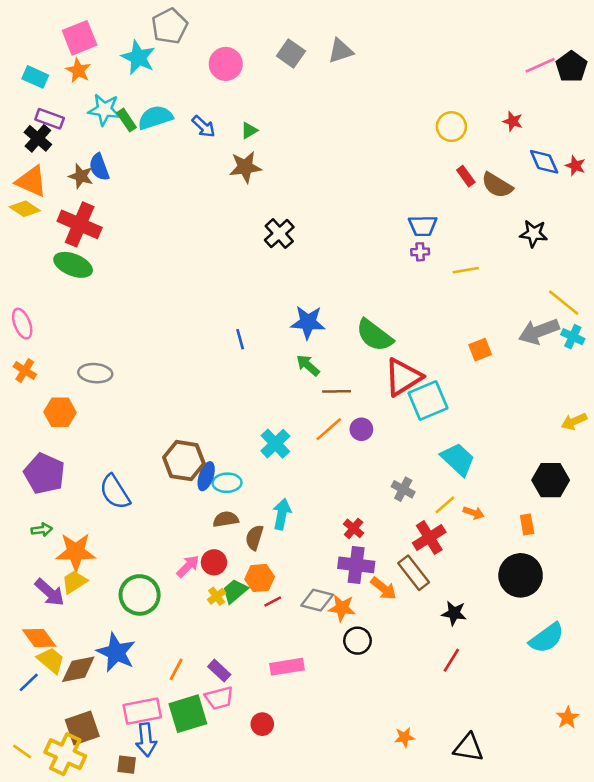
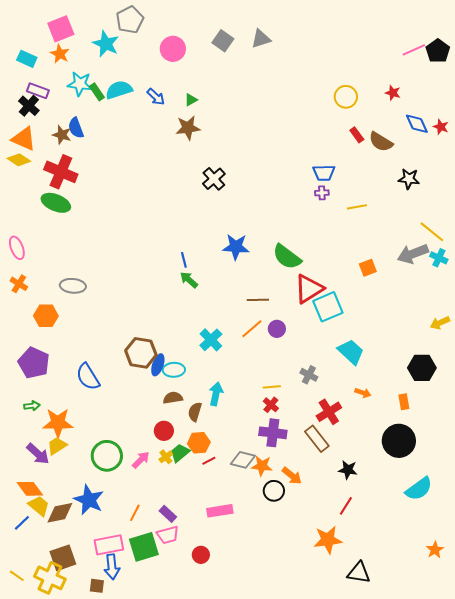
green arrow: (308, 365) -> (189, 280), moved
yellow line: (445, 505) -> (272, 387), moved, turned 36
pink arrow: (188, 566) -> (141, 460), moved
orange arrow: (384, 588) -> (292, 476), moved
orange star: (404, 737) -> (328, 540), moved, size x1.8

